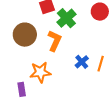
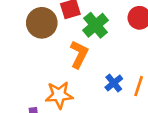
brown circle: (25, 35) -> (42, 23), moved

